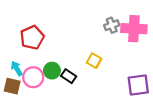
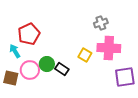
pink cross: (134, 29) -> (109, 48), moved
cyan arrow: (17, 68) -> (15, 51), moved

